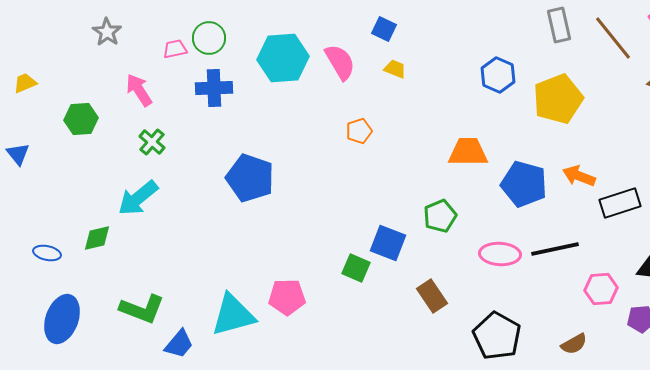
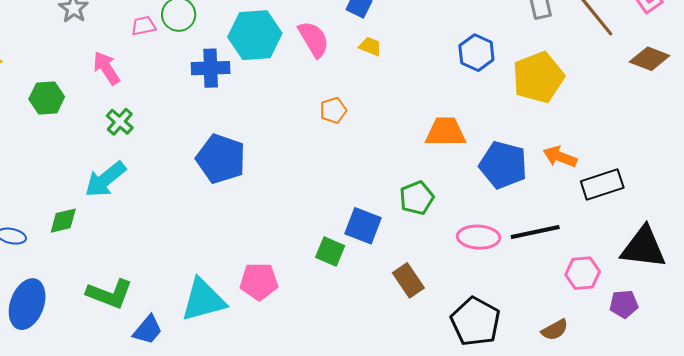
blue cross: (214, 88) -> (211, 68), moved

